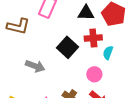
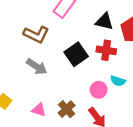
brown L-shape: (18, 26) -> (36, 34), moved
cyan semicircle: (108, 53) -> (118, 81), moved, turned -104

